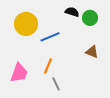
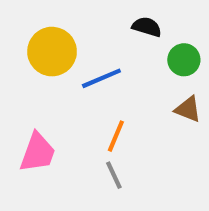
green circle: (90, 18) -> (184, 60), moved
orange line: (48, 66) -> (116, 136), moved

